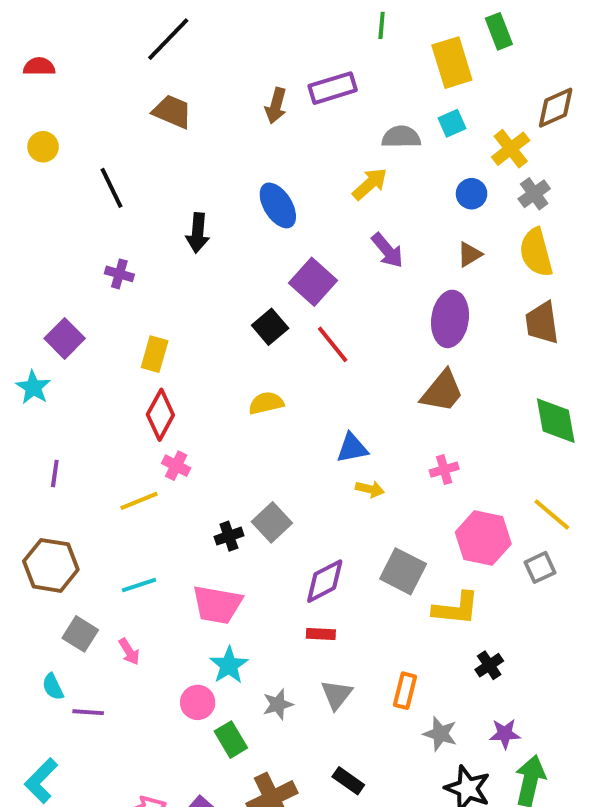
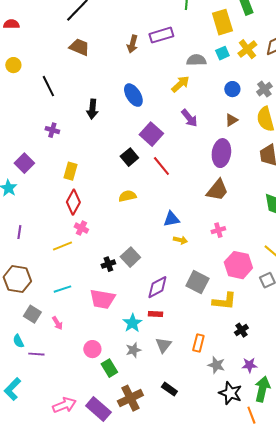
yellow cross: (511, 149) -> (247, 49), moved
cyan star: (229, 665) -> (132, 323), moved

